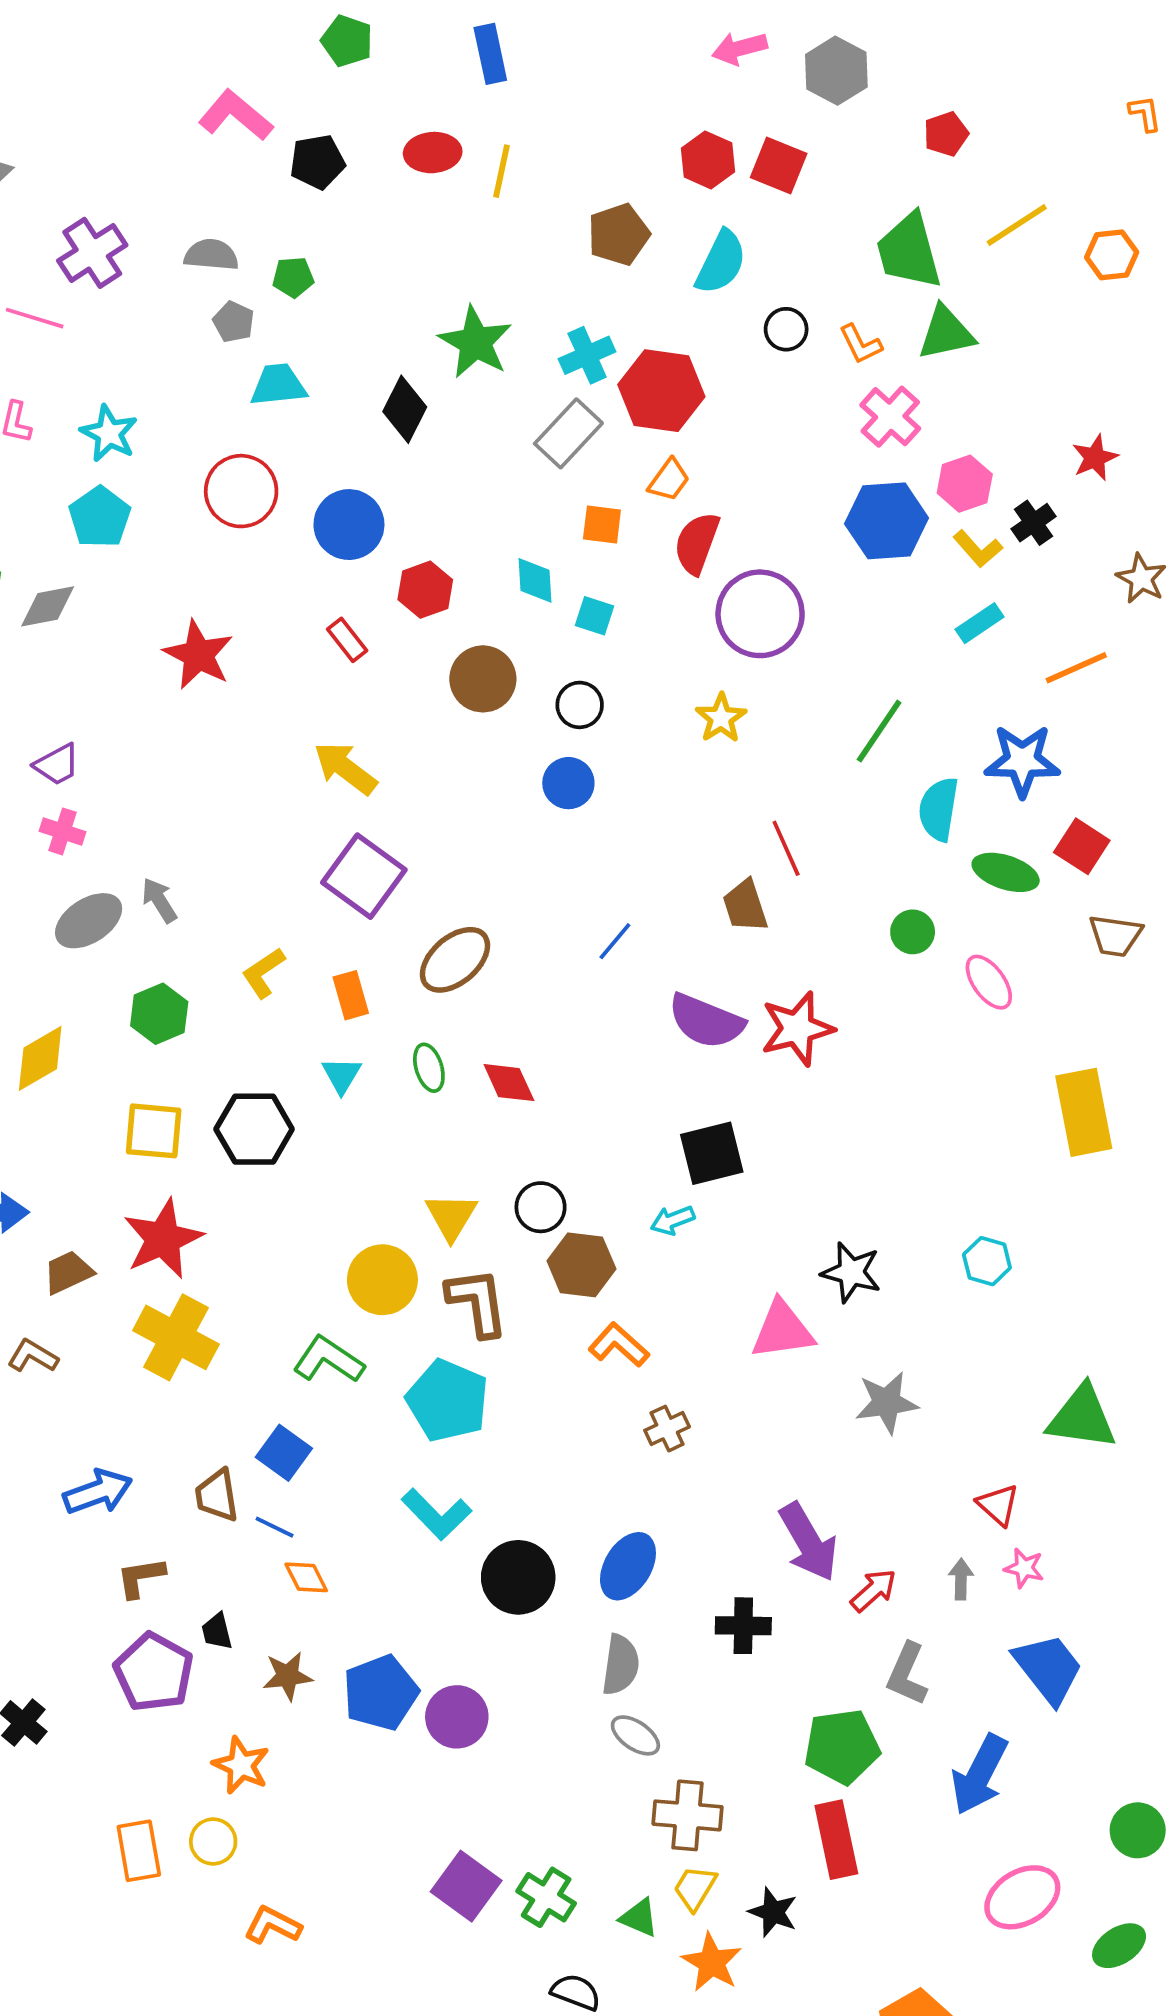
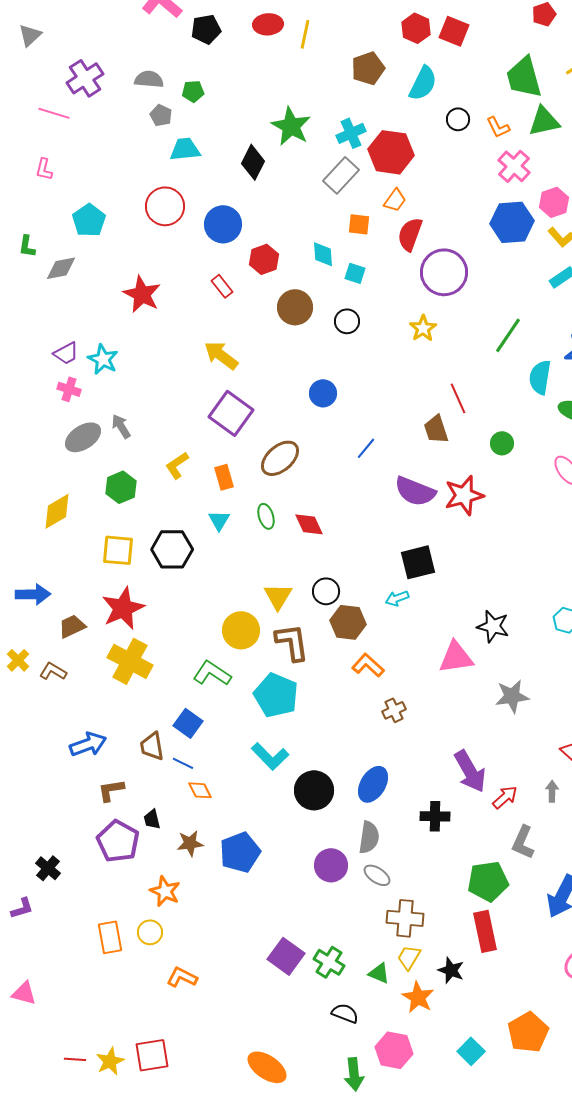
cyan star: (109, 433) -> (103, 359), moved
blue circle: (568, 783) -> (323, 393), moved
green circle: (913, 932) -> (502, 443), moved
purple circle: (457, 1717) -> (331, 865), moved

